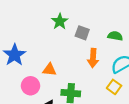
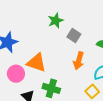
orange triangle: (49, 70) -> (37, 63), size x1.5

